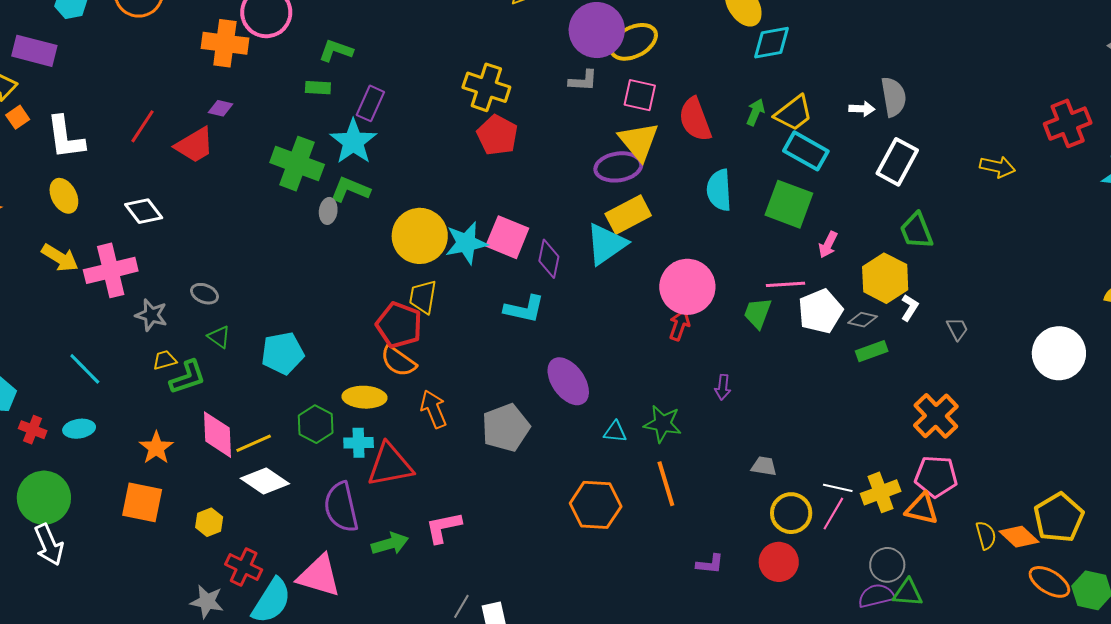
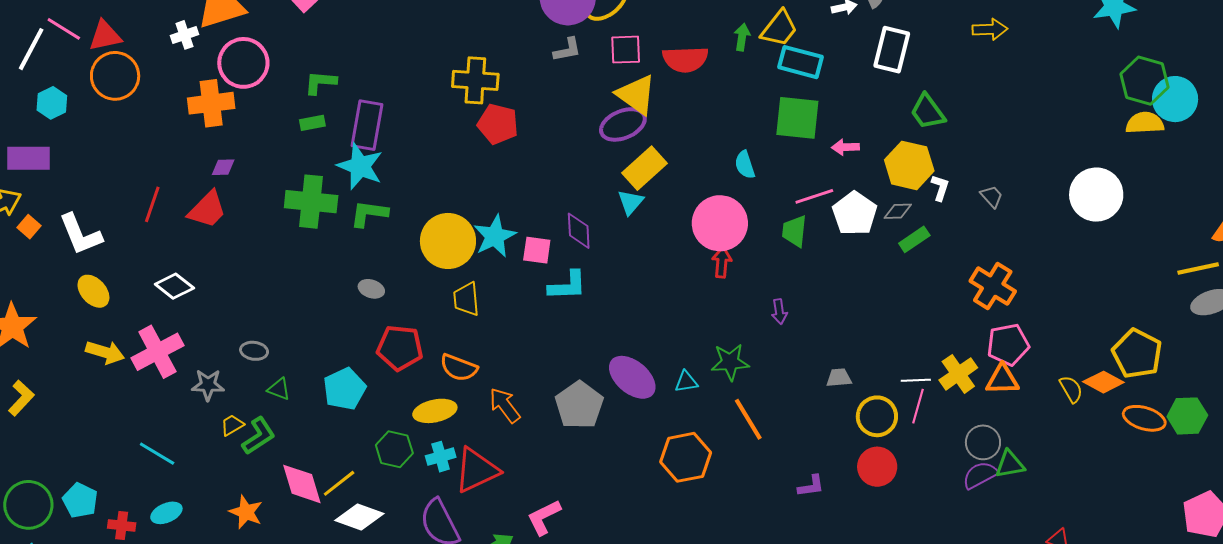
purple rectangle: (370, 103) -> (367, 125), size x1.4
red semicircle: (695, 119) -> (685, 59), turned -57
cyan semicircle: (719, 190) -> (745, 165), moved, size x0.7
gray ellipse: (328, 211) -> (371, 289), moved, turned -65
pink square: (507, 237) -> (537, 250), moved, size x0.7
cyan triangle: (606, 244) -> (631, 202), size x0.6
pink arrow: (828, 245) -> (845, 147), turned 76
red pentagon: (399, 325) -> (400, 348), moved
purple ellipse: (568, 381) -> (632, 377), moved

